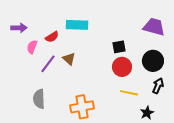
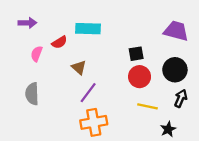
purple arrow: (19, 28) -> (27, 23), moved
purple line: (48, 64) -> (88, 93), moved
gray semicircle: (39, 99) -> (32, 94), moved

